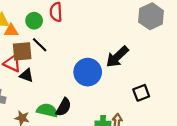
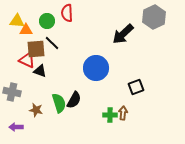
black arrow: (117, 57) -> (123, 34), moved
black square: (141, 93) -> (136, 87), moved
green semicircle: (47, 110) -> (59, 103), turned 60

